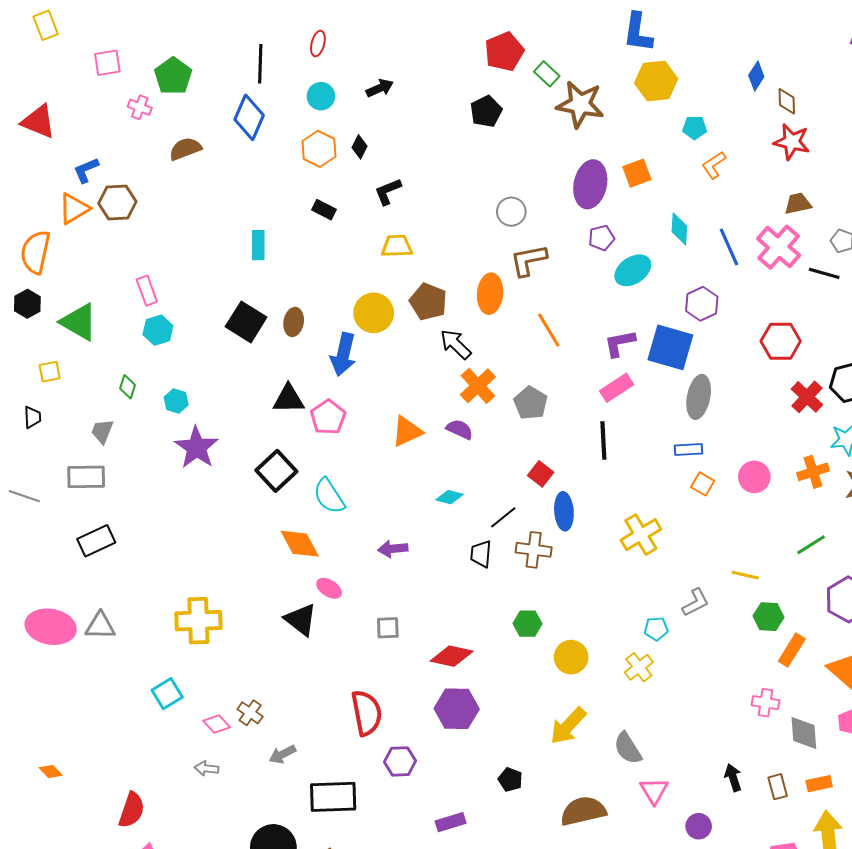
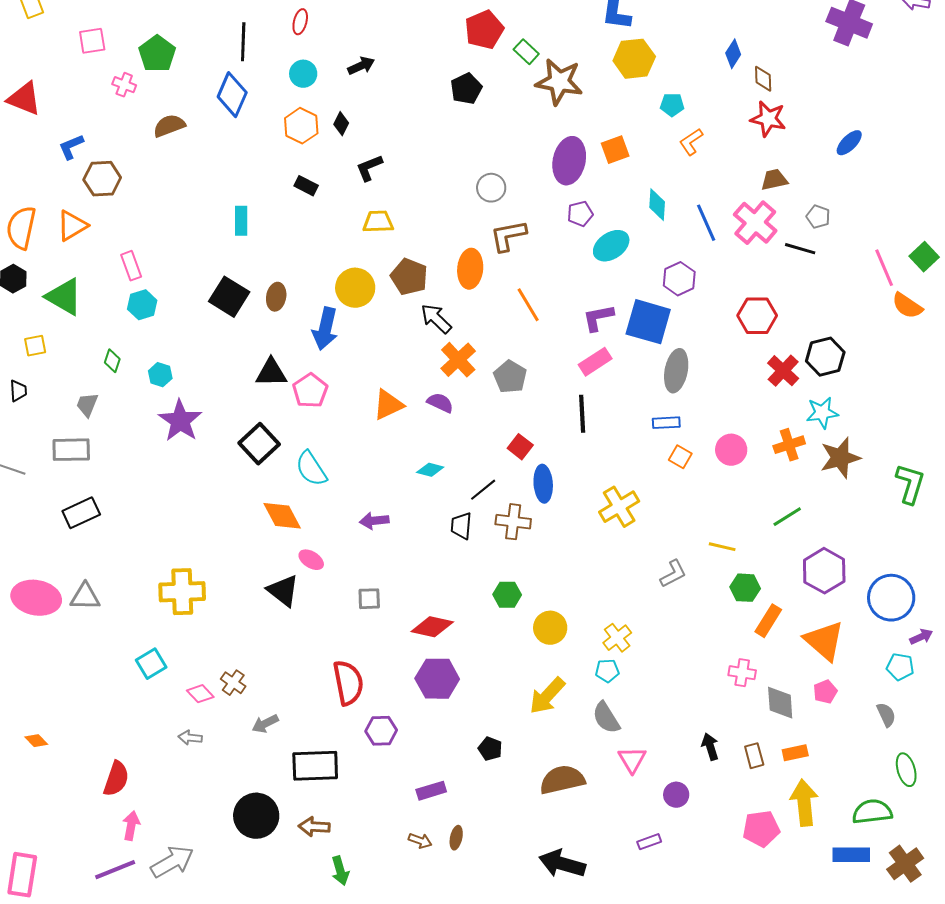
orange triangle: (74, 209) -> (72, 226), moved
cyan pentagon: (656, 629) -> (607, 671), moved

